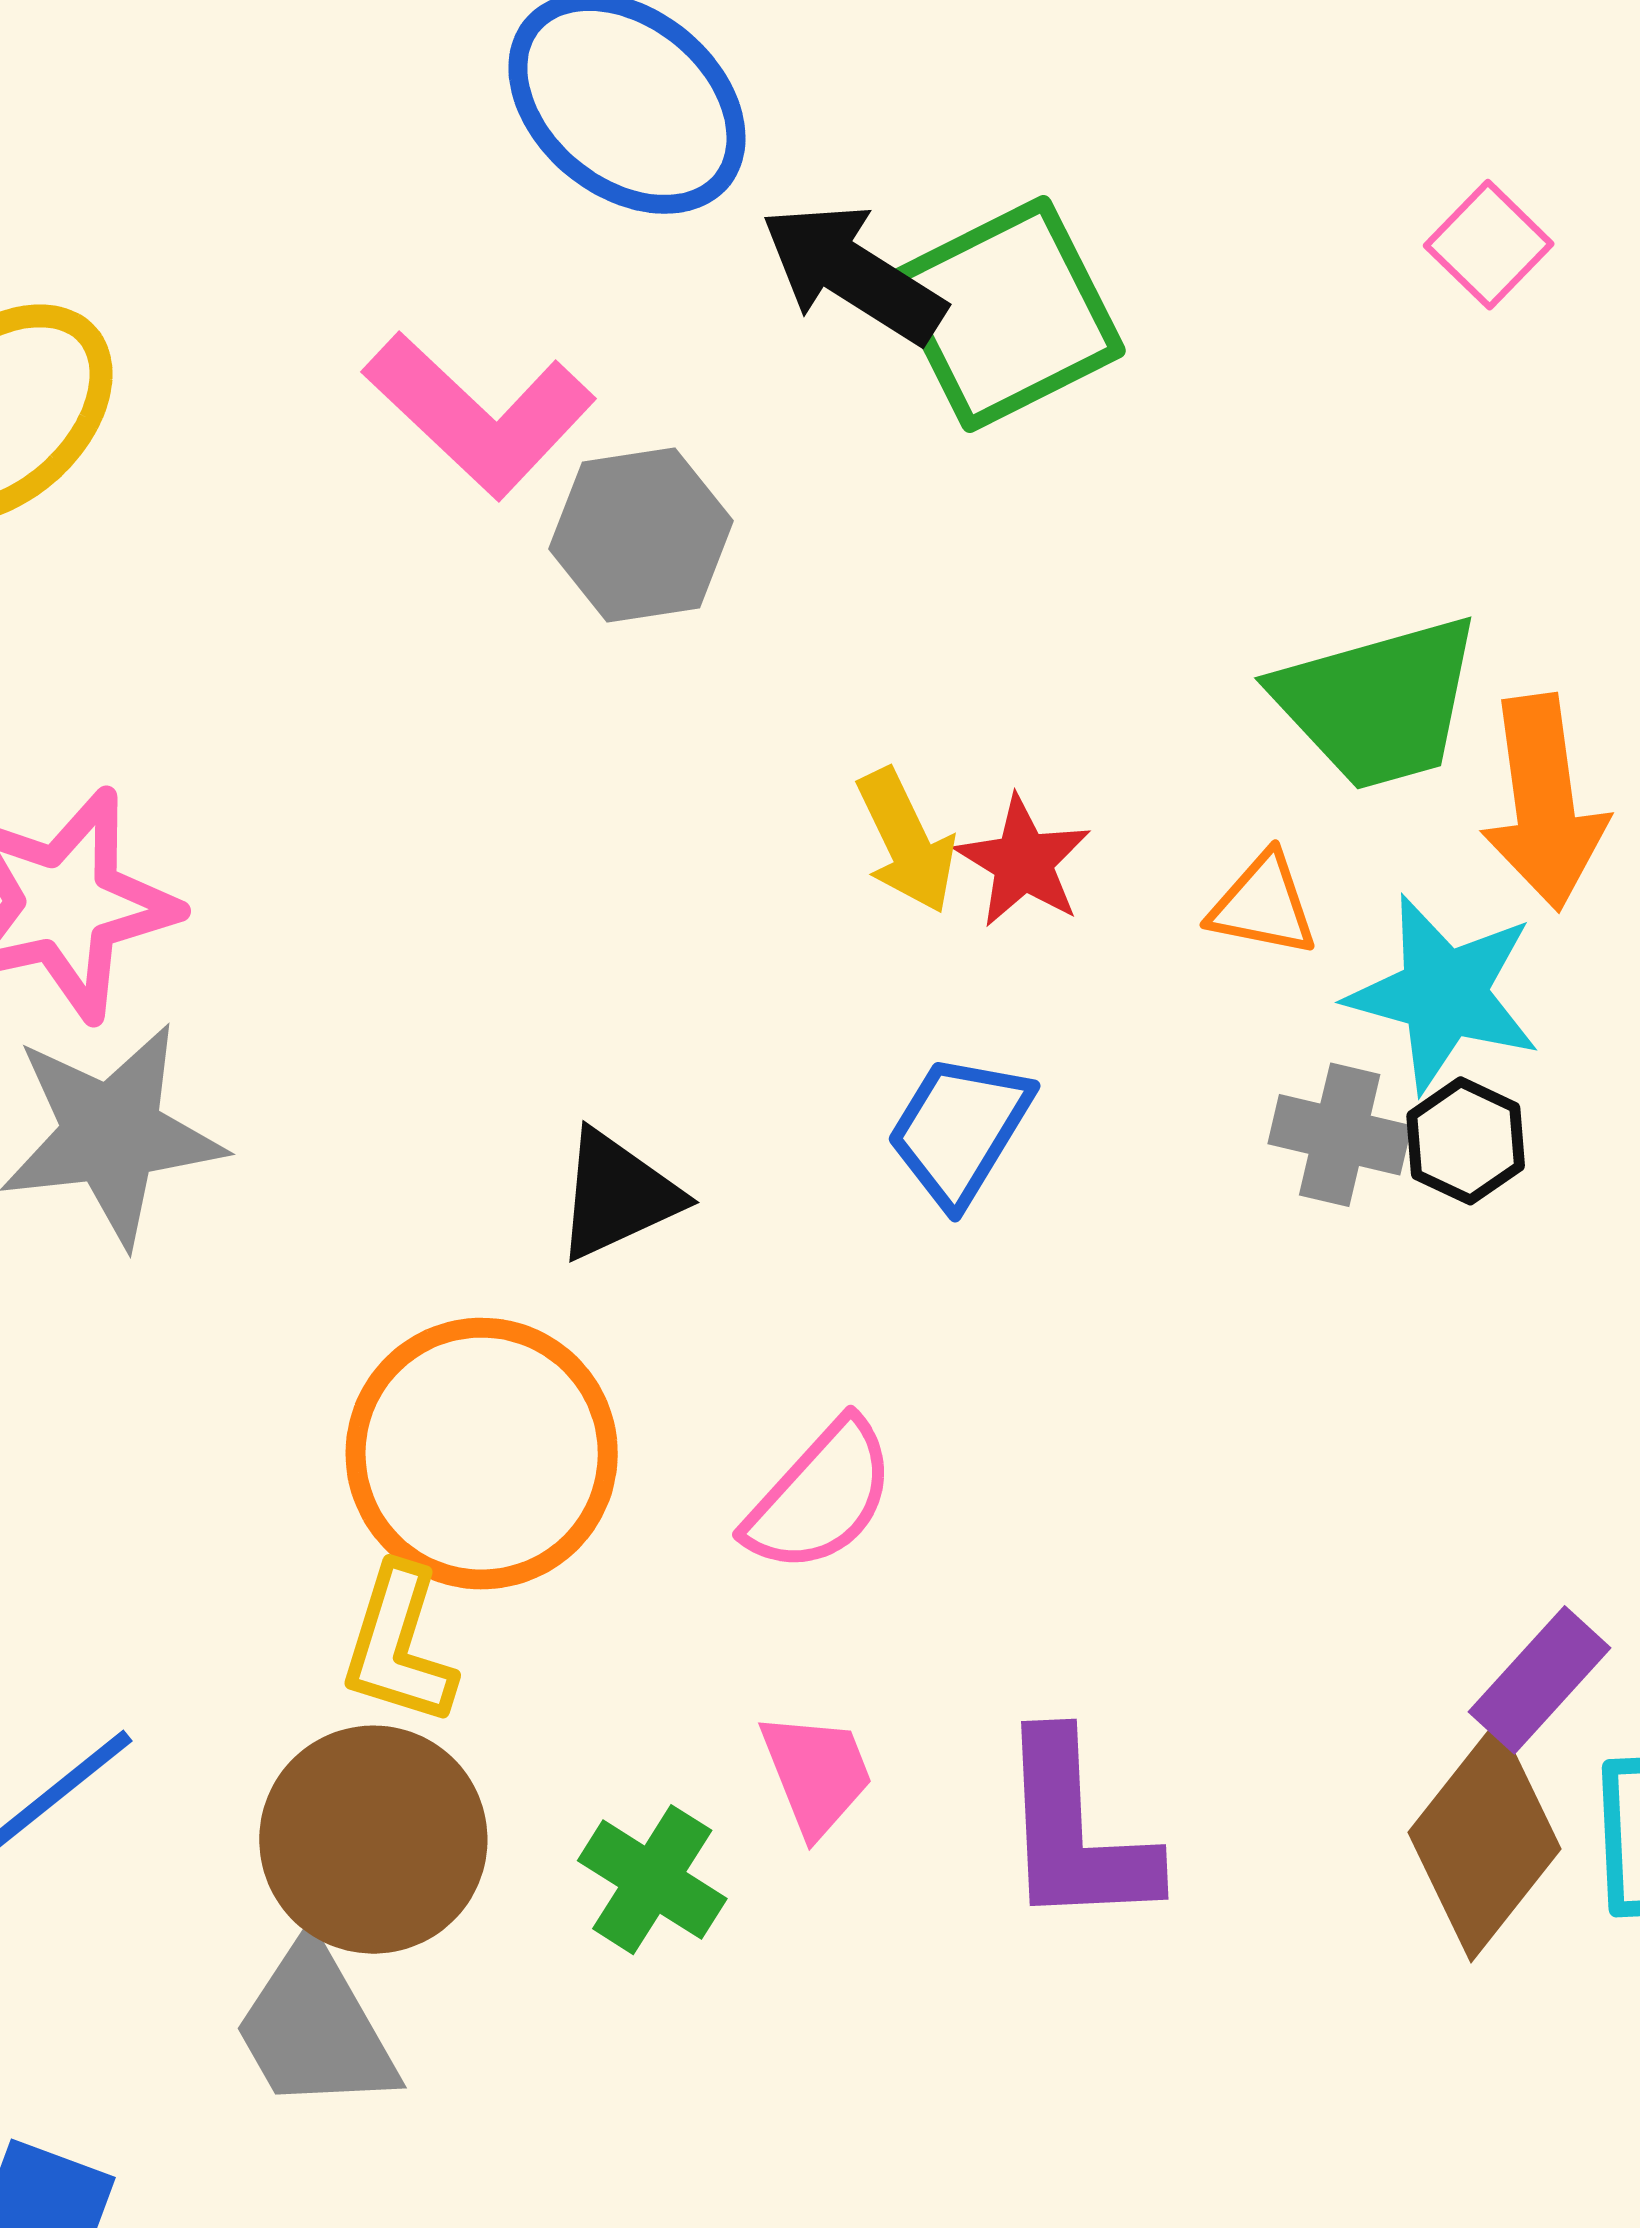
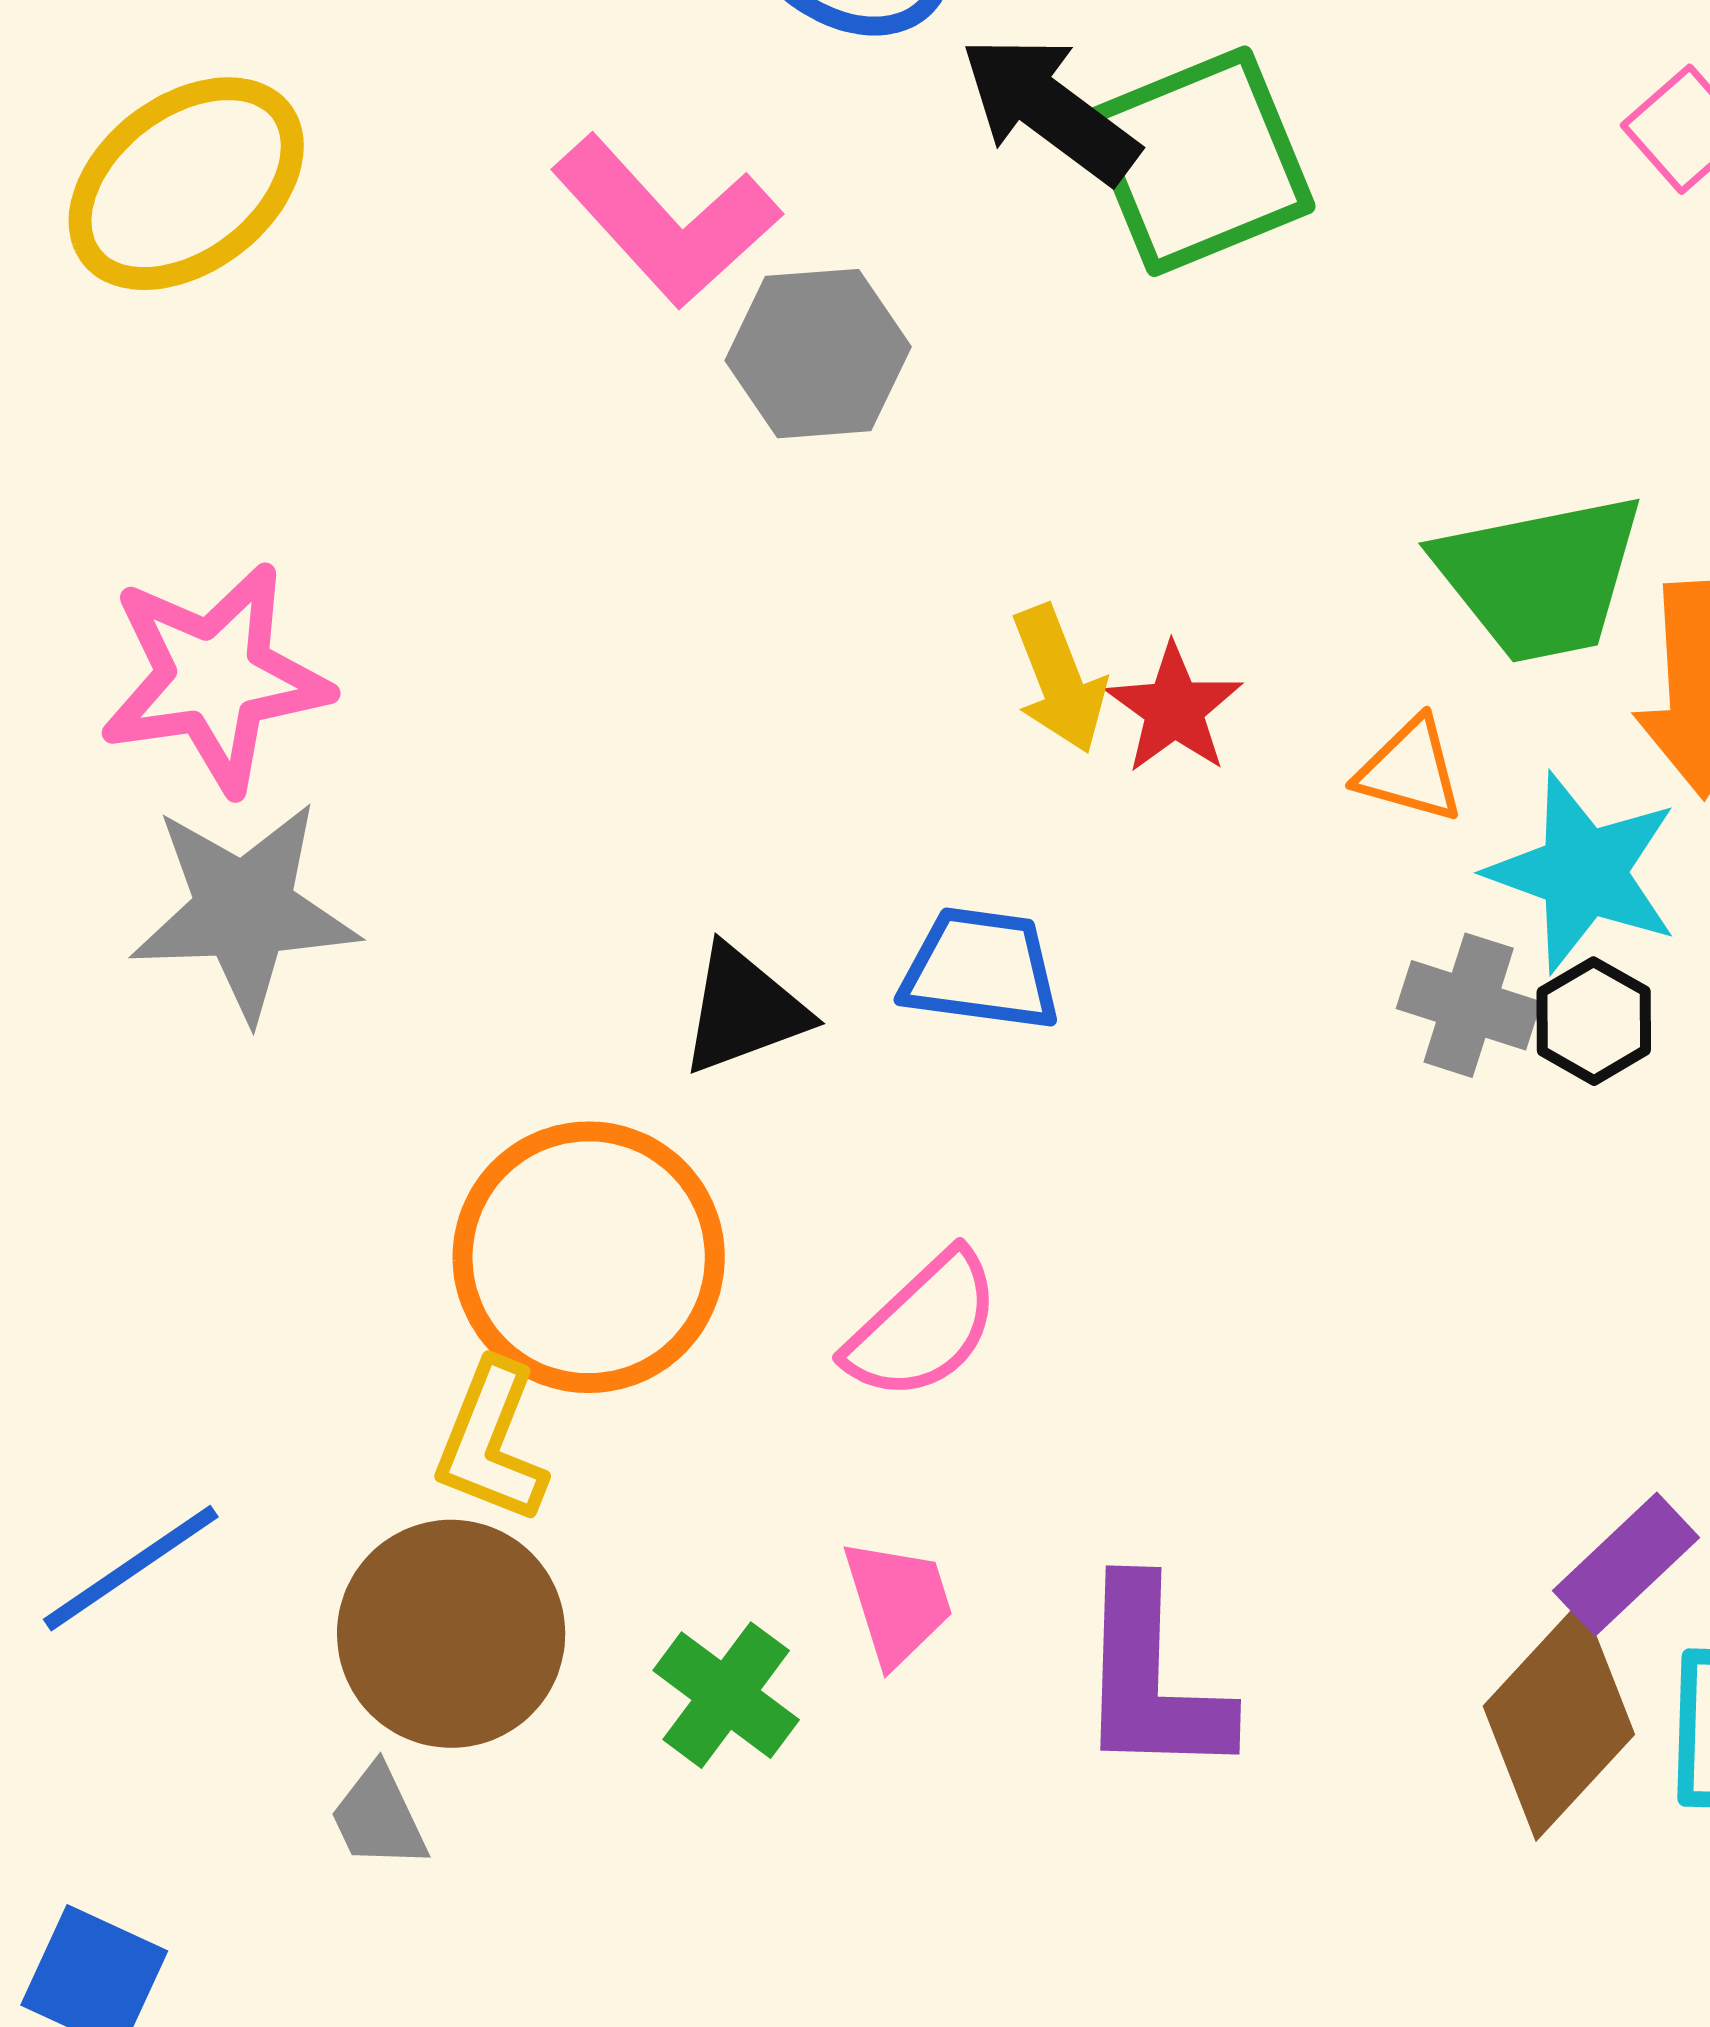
blue trapezoid: (960, 1130) -> (981, 969), moved, turned 62
gray trapezoid: (315, 2028) -> (379, 1817), size x0.6

